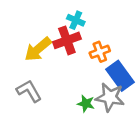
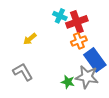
red cross: (67, 40) -> (77, 22), moved
yellow arrow: (38, 49) -> (30, 39), size x0.6

